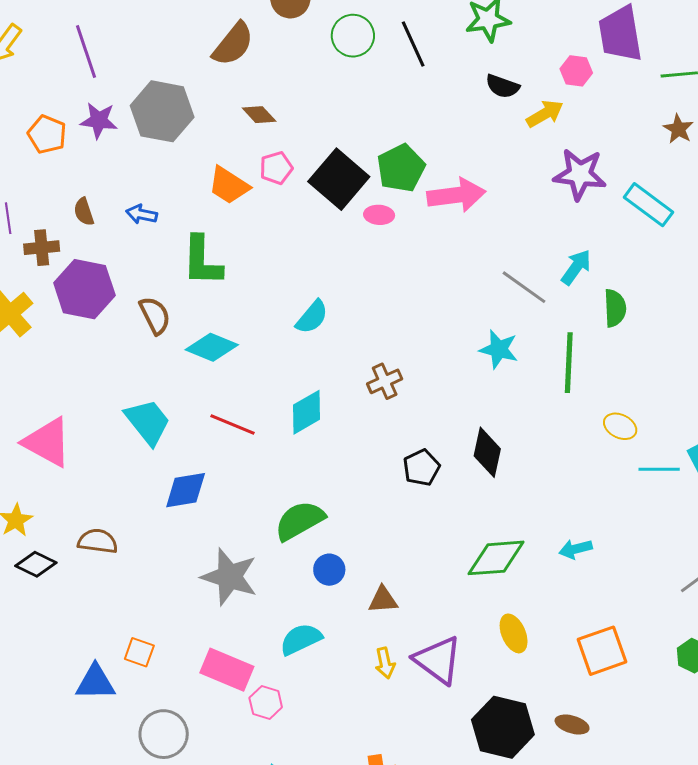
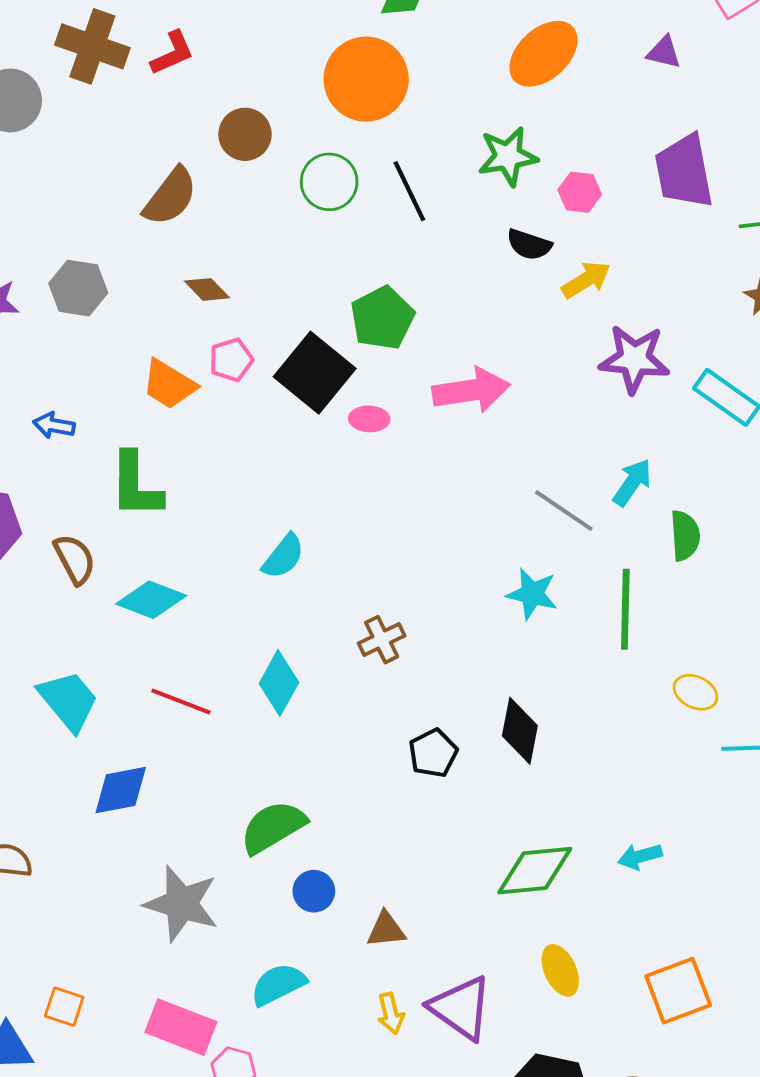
pink hexagon: (576, 71) -> (580, 192), moved
gray hexagon: (162, 111) -> (78, 288), size x0.7
green pentagon: (401, 168) -> (382, 318), moved
cyan diamond: (307, 412) -> (279, 683), turned -30

